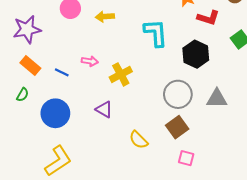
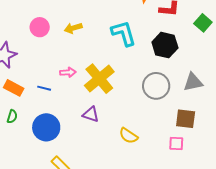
yellow cross: (121, 74) -> (99, 79), size x1.4
brown square: (177, 127) -> (186, 119), moved, turned -35

